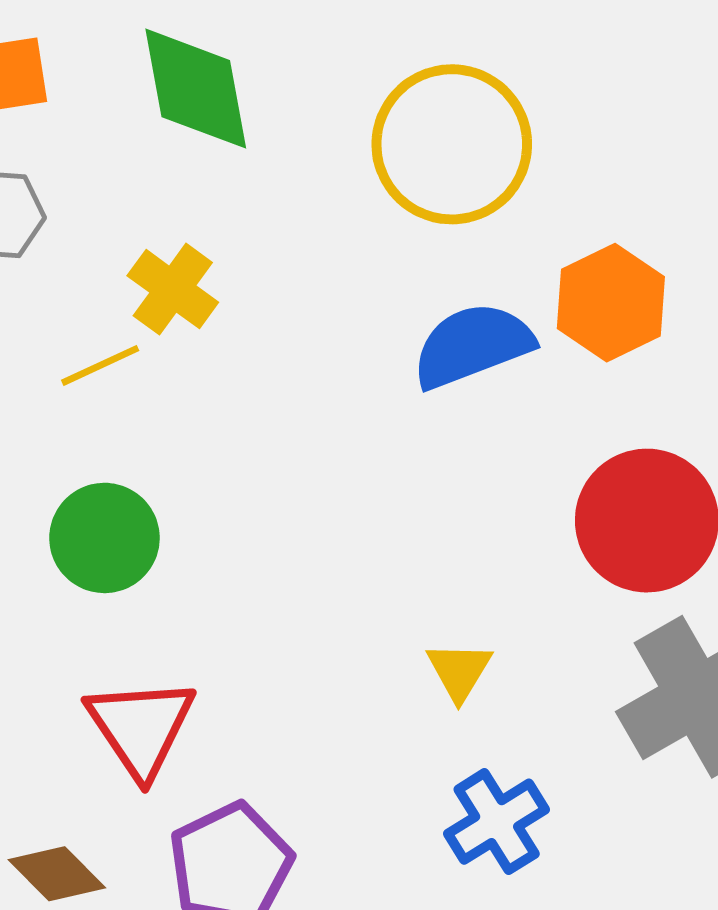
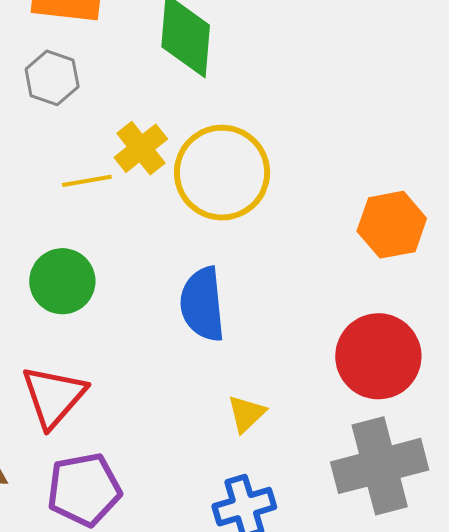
yellow circle: (452, 144) -> (222, 173), moved
blue semicircle: (473, 345) -> (203, 304), moved, turned -90

